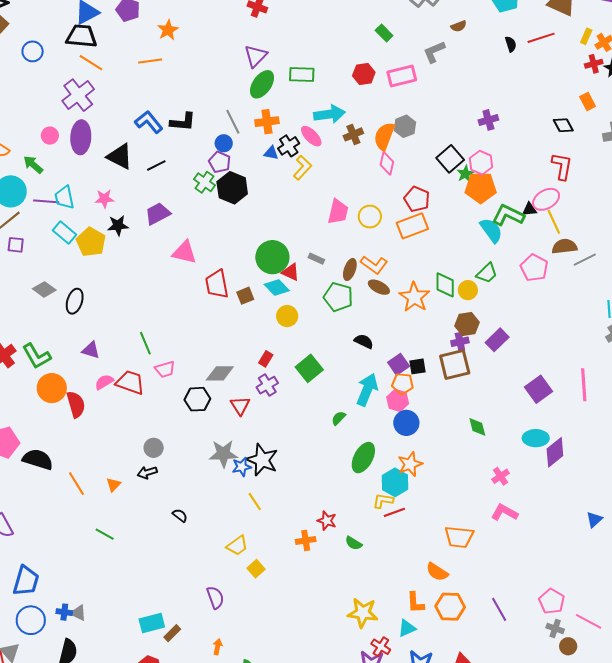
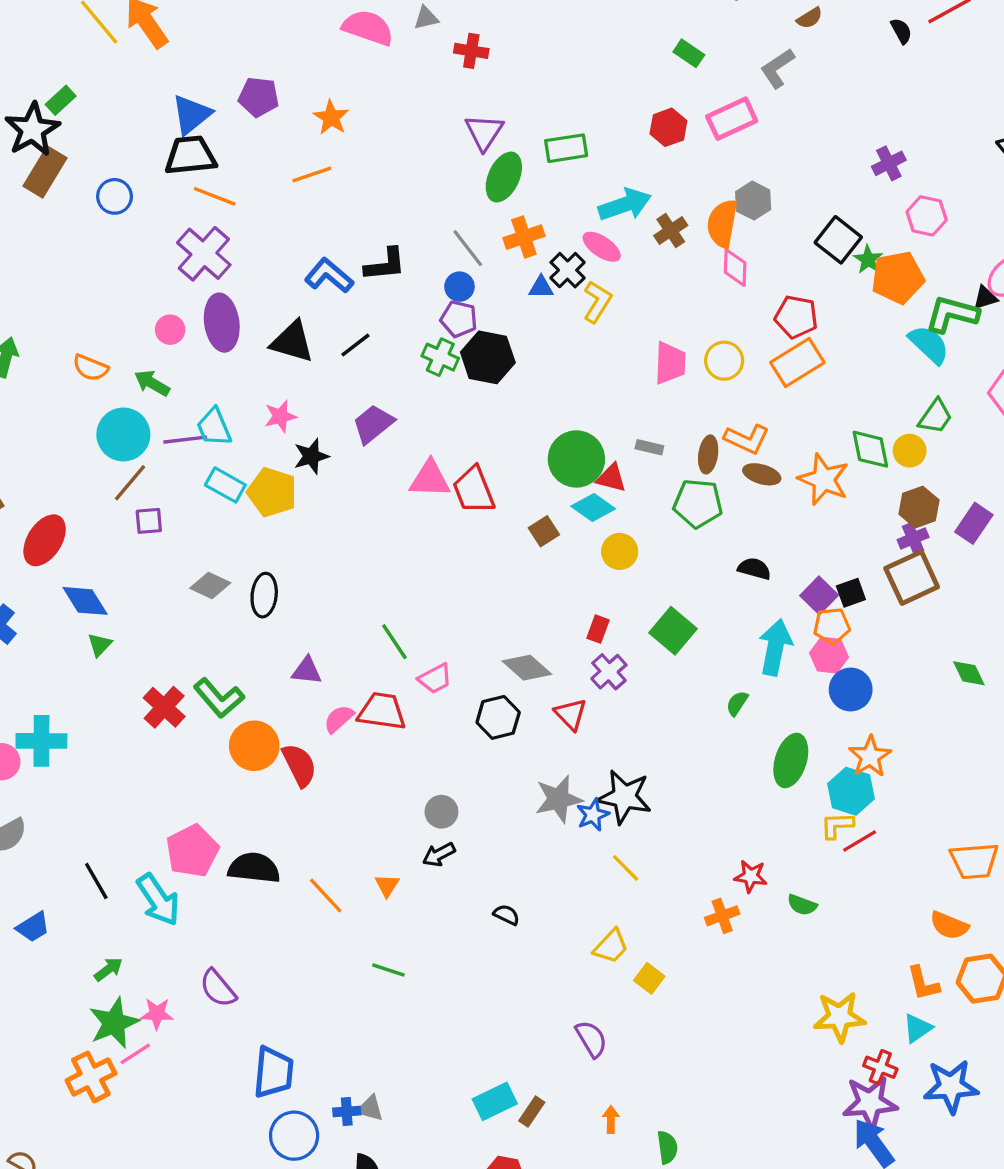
pink hexagon: (481, 163) -> (927, 216), moved
red trapezoid: (217, 284) -> (474, 490), moved
gray diamond: (220, 373) -> (527, 668), turned 52

